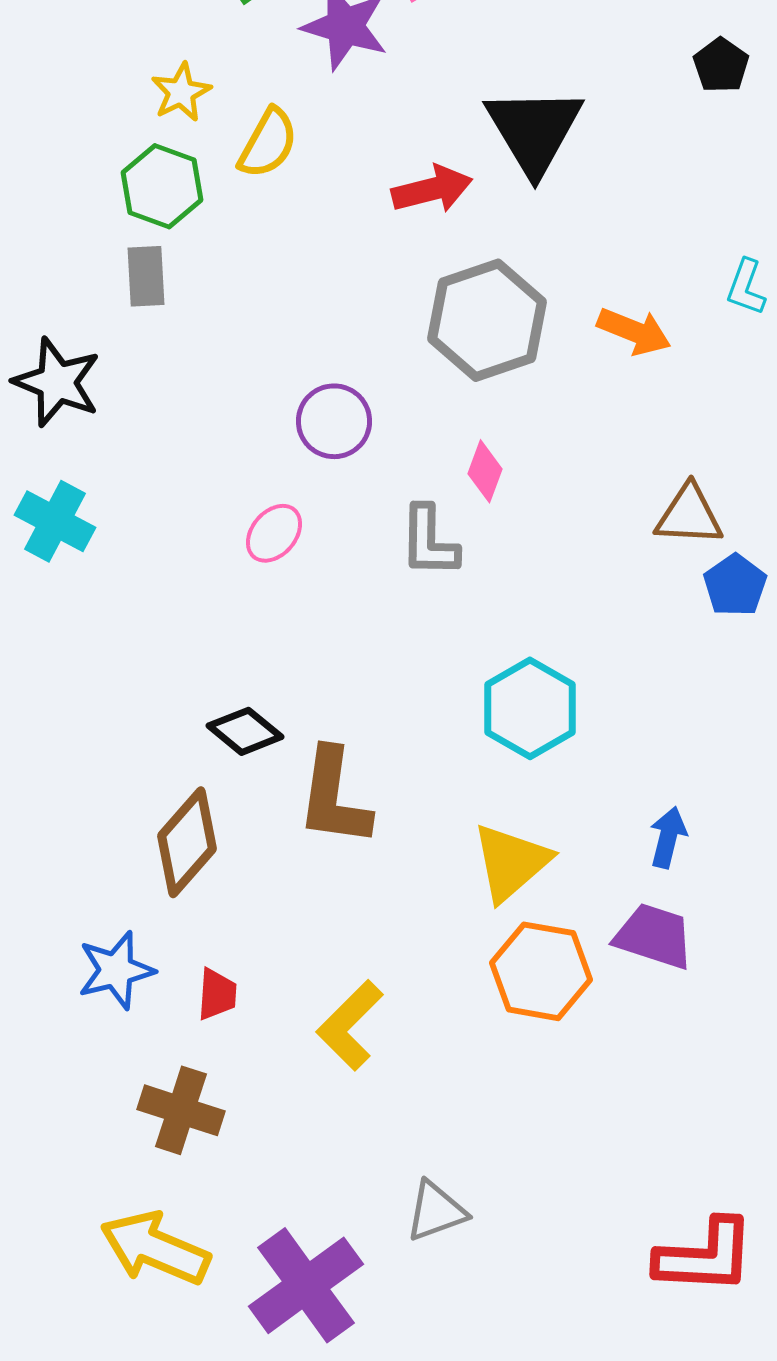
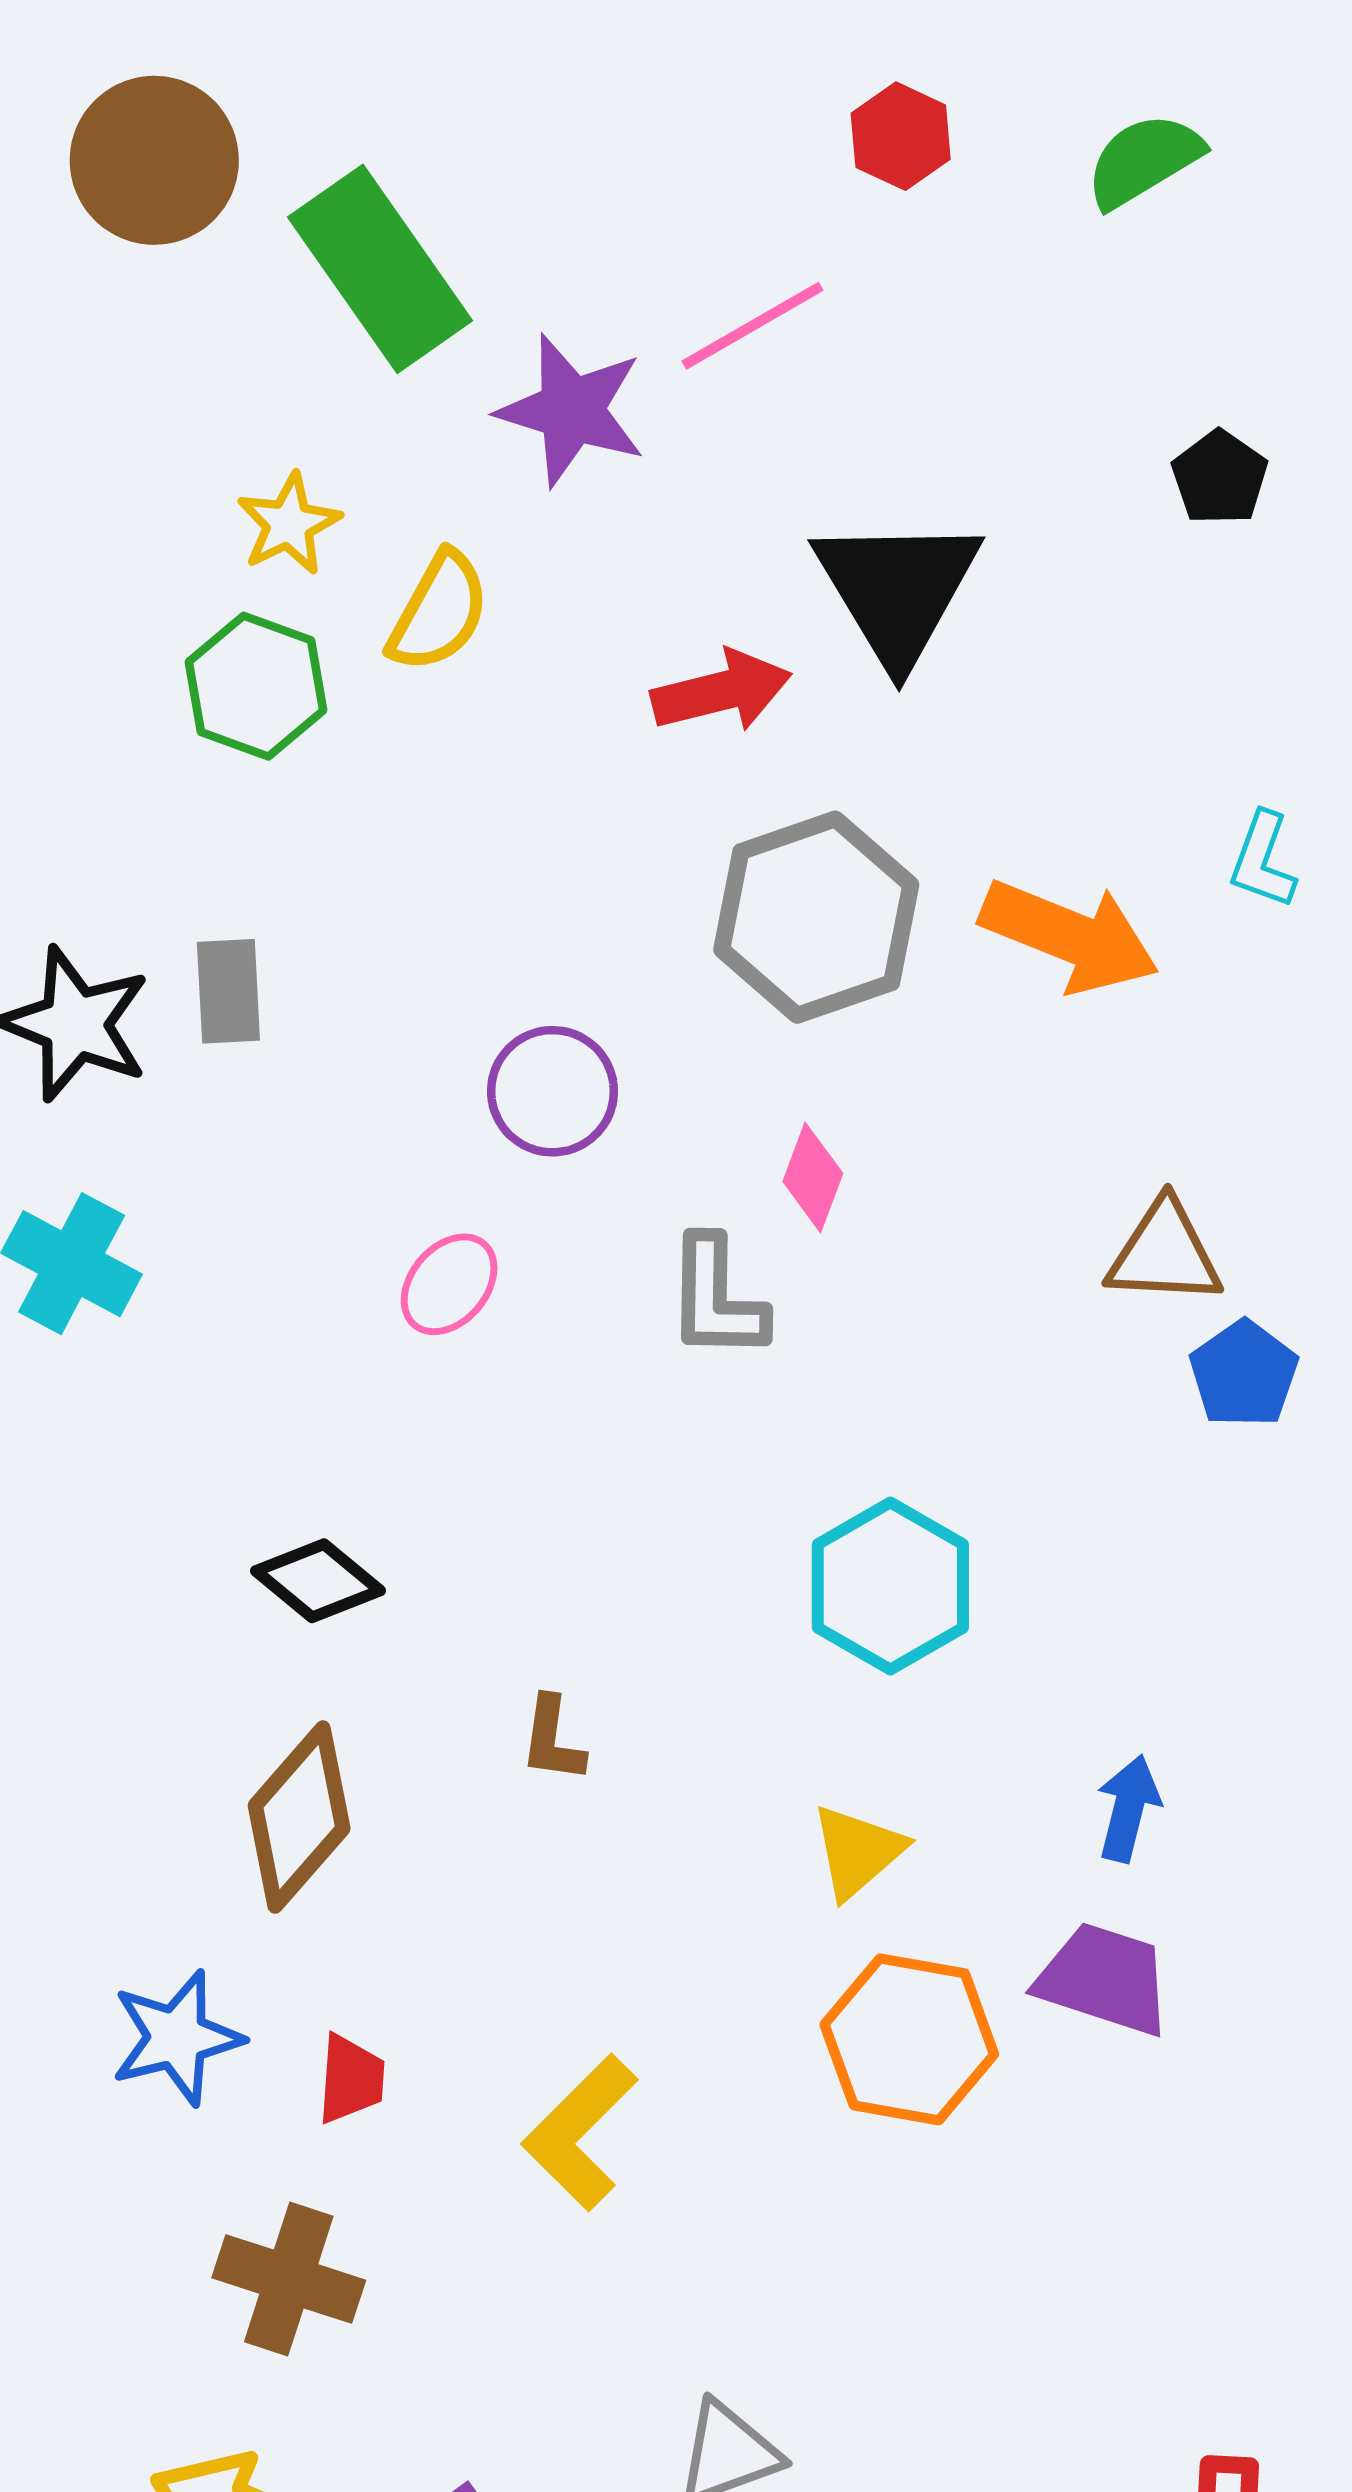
gray rectangle: (146, 276) -> (228, 991), moved
orange arrow: (634, 331) -> (1070, 936), size x1.4
black diamond: (245, 731) -> (318, 1581), moved
brown L-shape: (334, 797) -> (552, 1739), size x0.5
yellow triangle: (511, 862) -> (858, 1851), size x0.7

